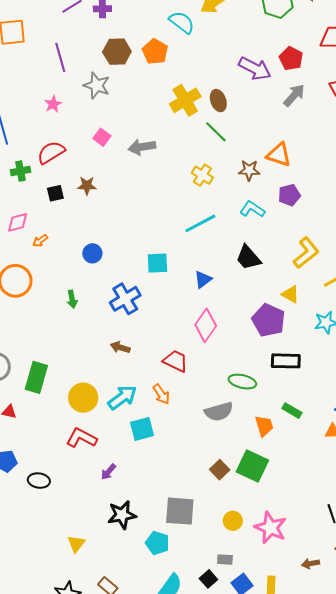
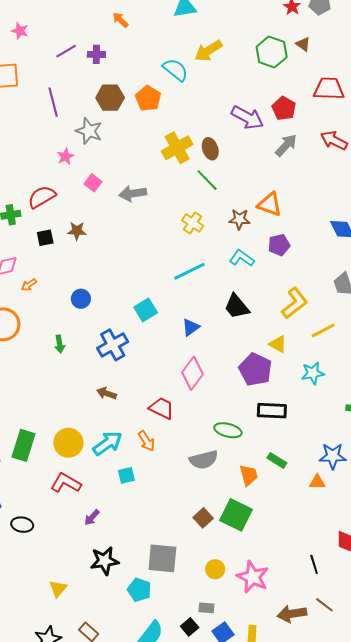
pink star: (53, 104) -> (65, 156), moved
cyan square: (157, 263) -> (146, 310), turned -30
green rectangle: (36, 377) -> (23, 445), moved
cyan square: (142, 429) -> (126, 475), size x0.7
brown arrow: (311, 564) -> (292, 614), size x1.6

